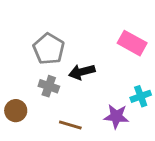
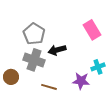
pink rectangle: (132, 43) -> (92, 30), turned 30
gray cross: (49, 86) -> (34, 60), size x1.5

